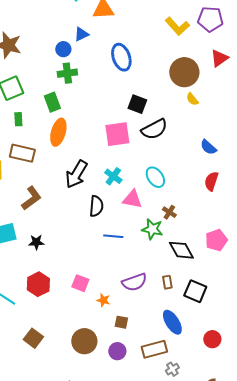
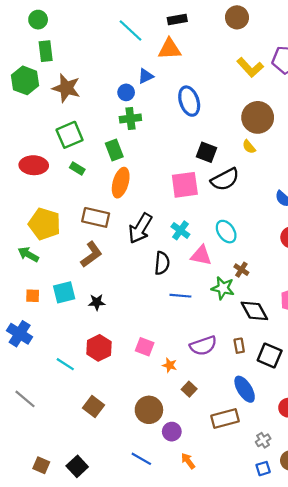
yellow semicircle: (192, 99) -> (249, 147), moved
green rectangle: (18, 119) -> (77, 169), turned -56
brown rectangle: (22, 153) -> (96, 217), moved
brown square: (121, 322) -> (189, 389), turned 32
purple circle: (117, 351) -> (172, 432), moved
gray cross: (172, 369) -> (263, 440), moved

